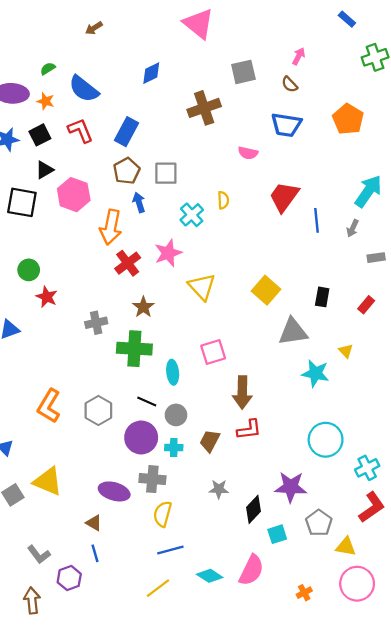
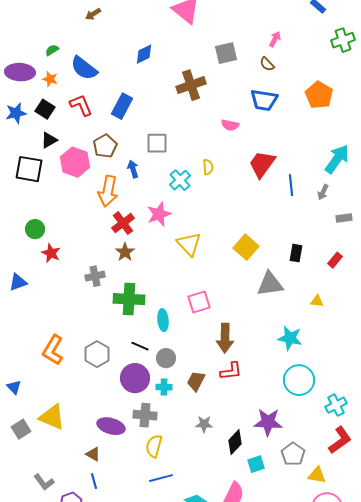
black square: (40, 135) -> (45, 109), turned -30
brown pentagon: (127, 171) -> (105, 146), moved
brown star: (143, 307) -> (125, 252), moved
yellow triangle: (346, 351) -> (317, 301), turned -40
cyan star: (315, 373) -> (290, 338), moved

